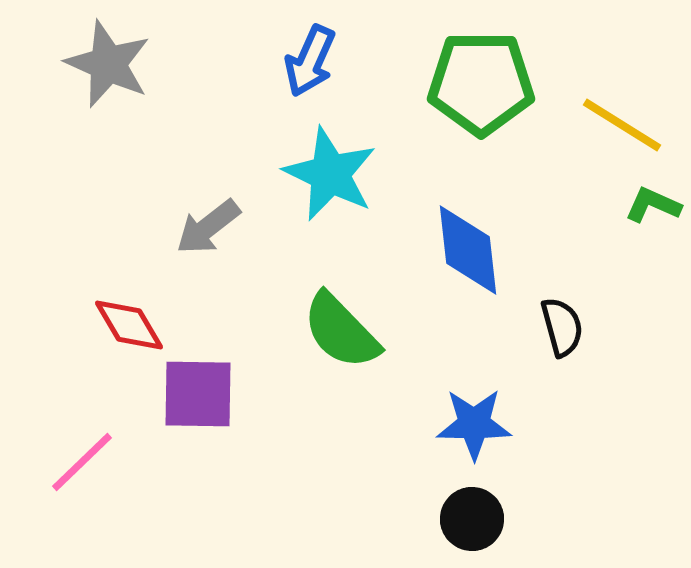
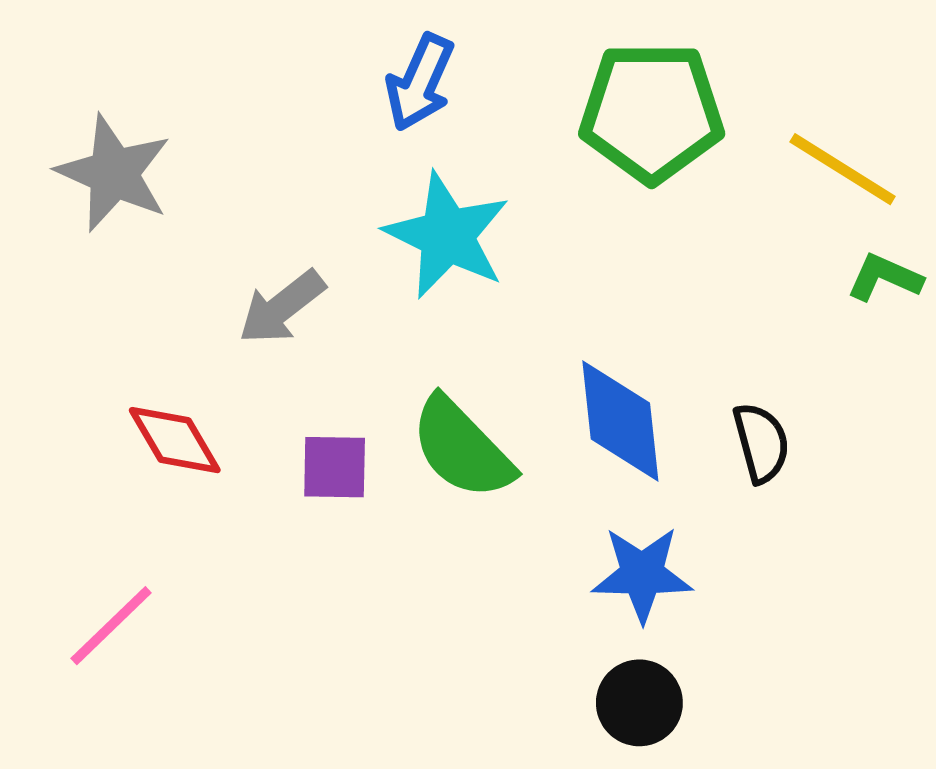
gray star: (108, 64) -> (114, 173), moved
blue diamond: (468, 250) -> (620, 421), moved
purple square: (198, 394) -> (335, 467), moved, size x0.7

